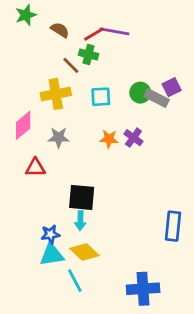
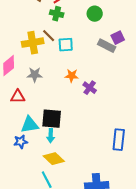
brown line: (71, 65) -> (49, 36), moved
green circle: (140, 93) -> (95, 14), moved
purple cross: (133, 138) -> (90, 88), moved
blue star: (50, 234) -> (21, 142), moved
cyan triangle: (52, 255) -> (30, 125), moved

